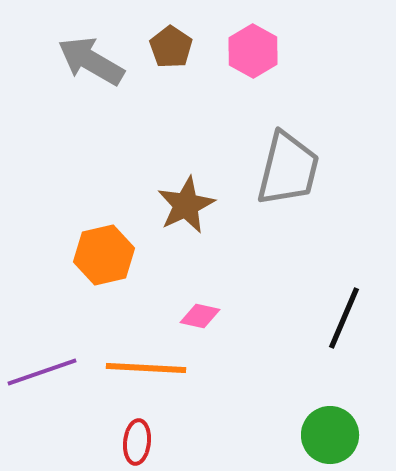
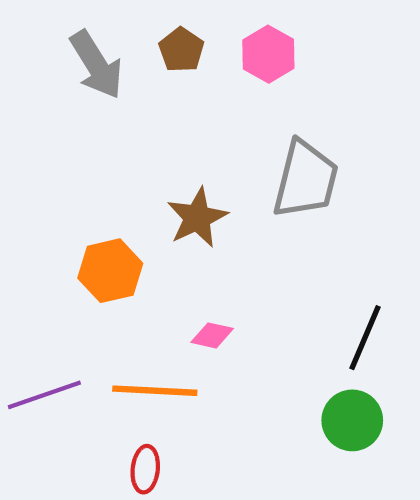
gray arrow: (91, 61) -> (96, 65), turned -152
green circle: (330, 435) -> (352, 420), moved

